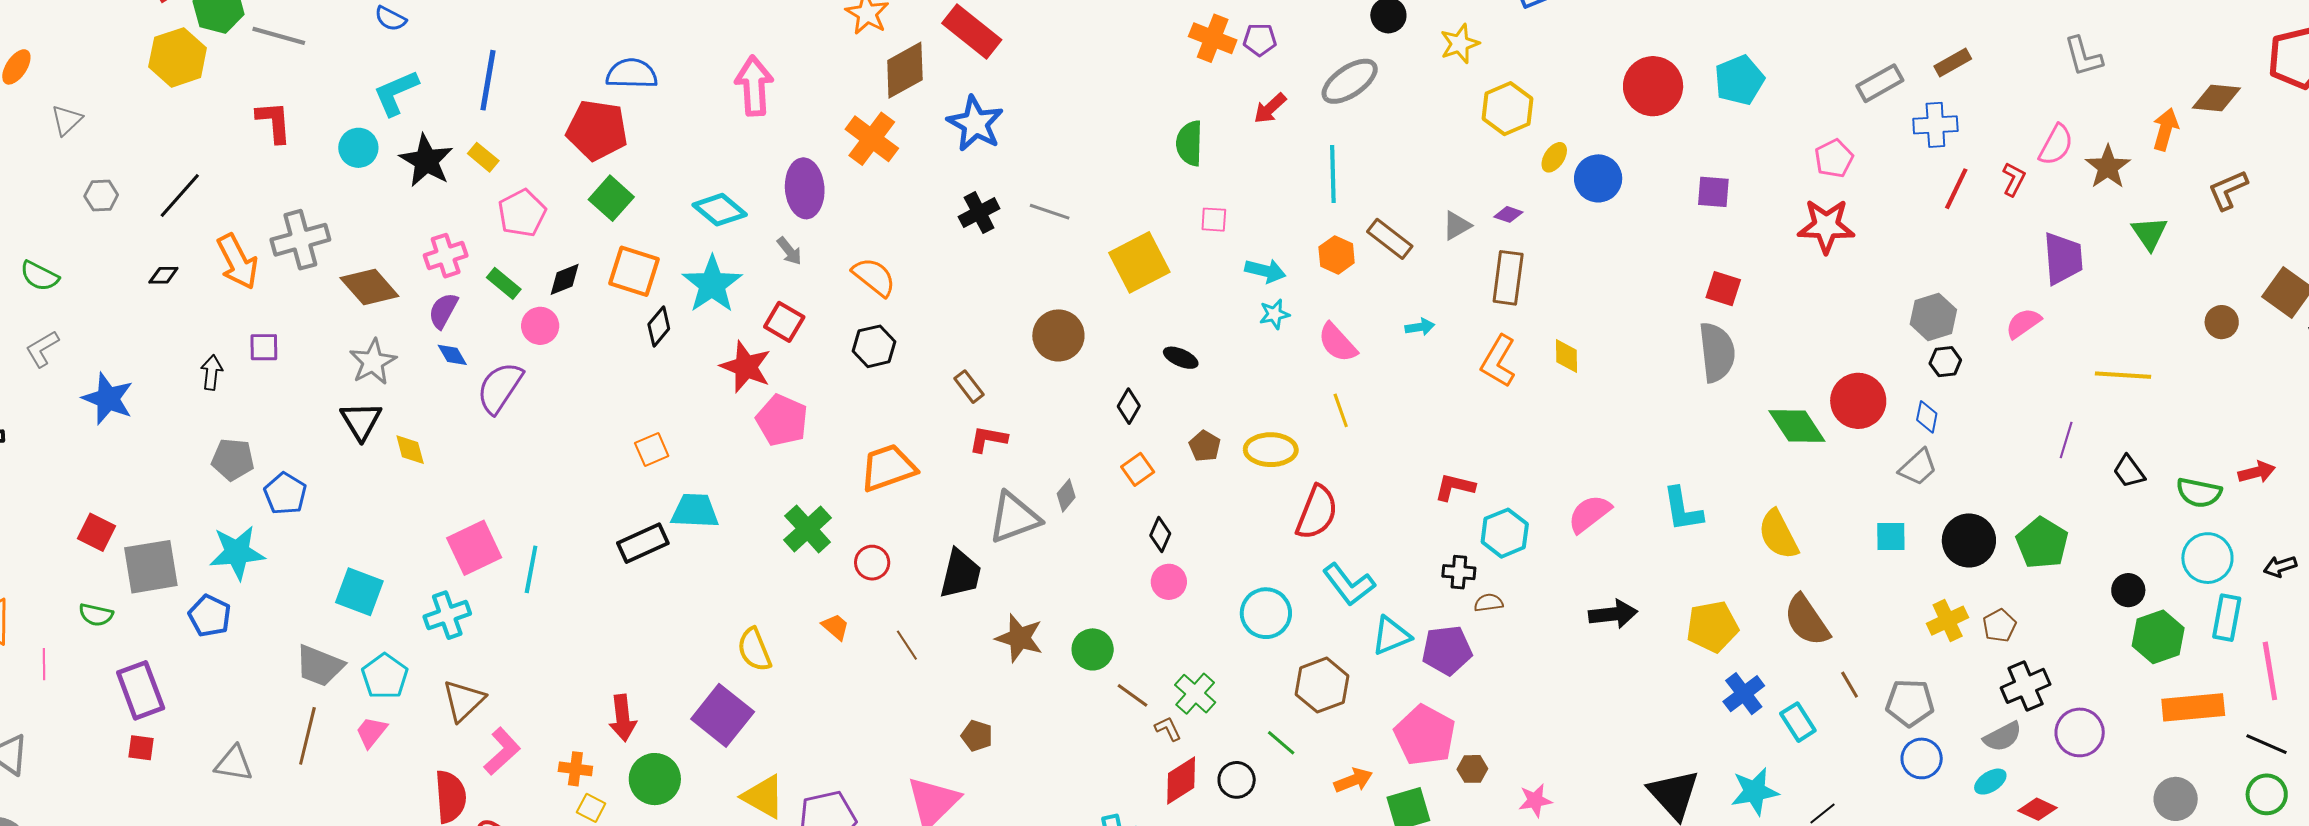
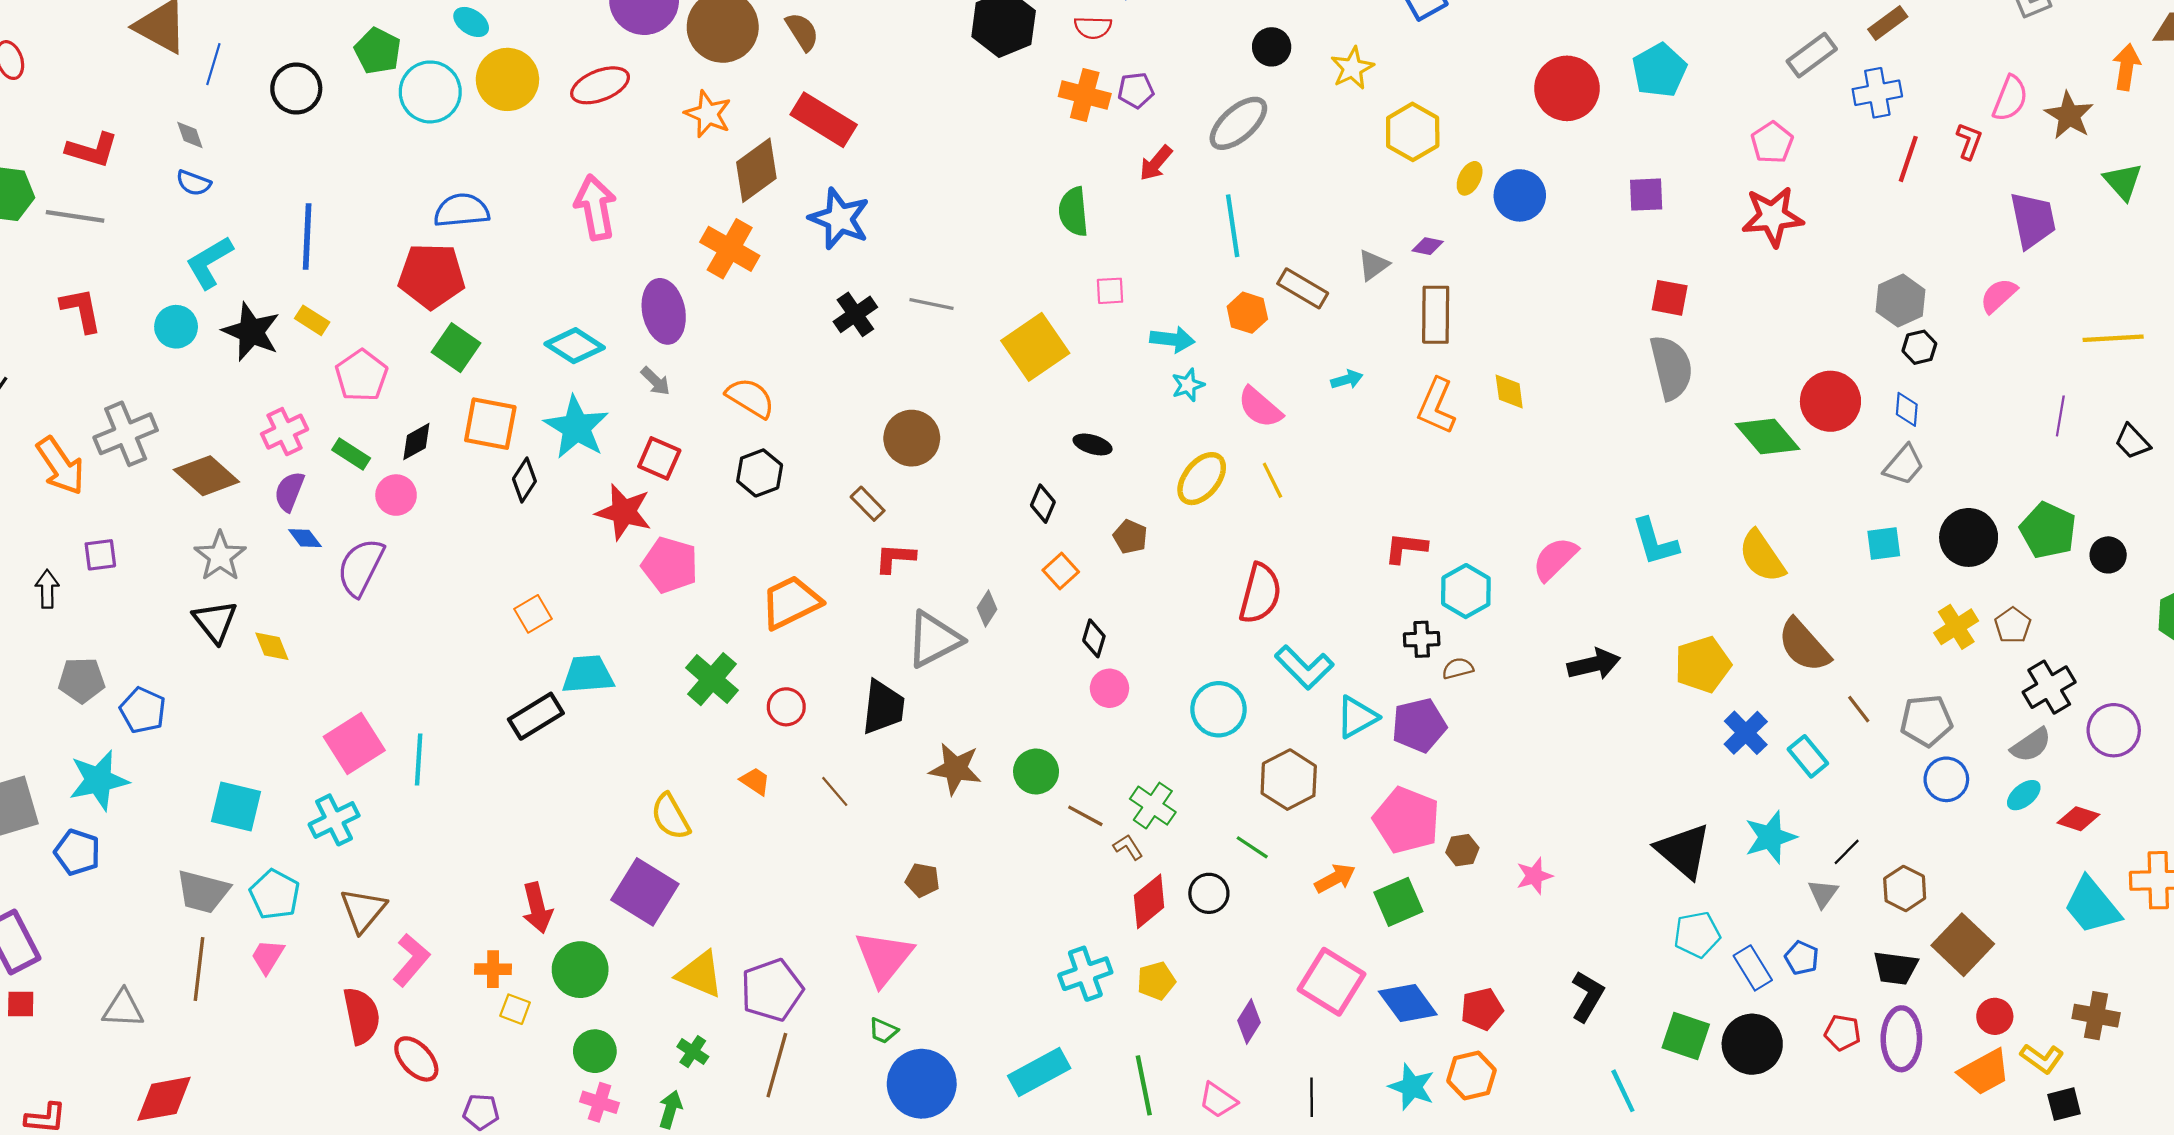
brown circle: (1058, 335) -> (912, 438), moved
yellow ellipse: (1271, 450) -> (1202, 479), moved, turned -45
black circle: (2128, 590) -> (2108, 555), moved

